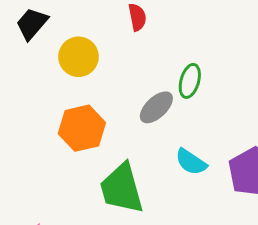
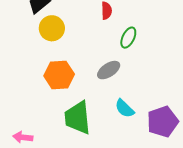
yellow circle: (79, 57) -> (52, 28), moved
green ellipse: (190, 81) -> (128, 38), moved

